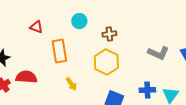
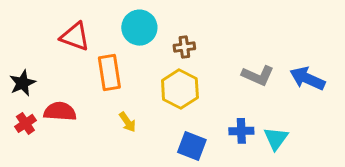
cyan circle: (79, 21) -> (139, 28), size x1.5
red triangle: (36, 27) -> (75, 37), size x1.5

